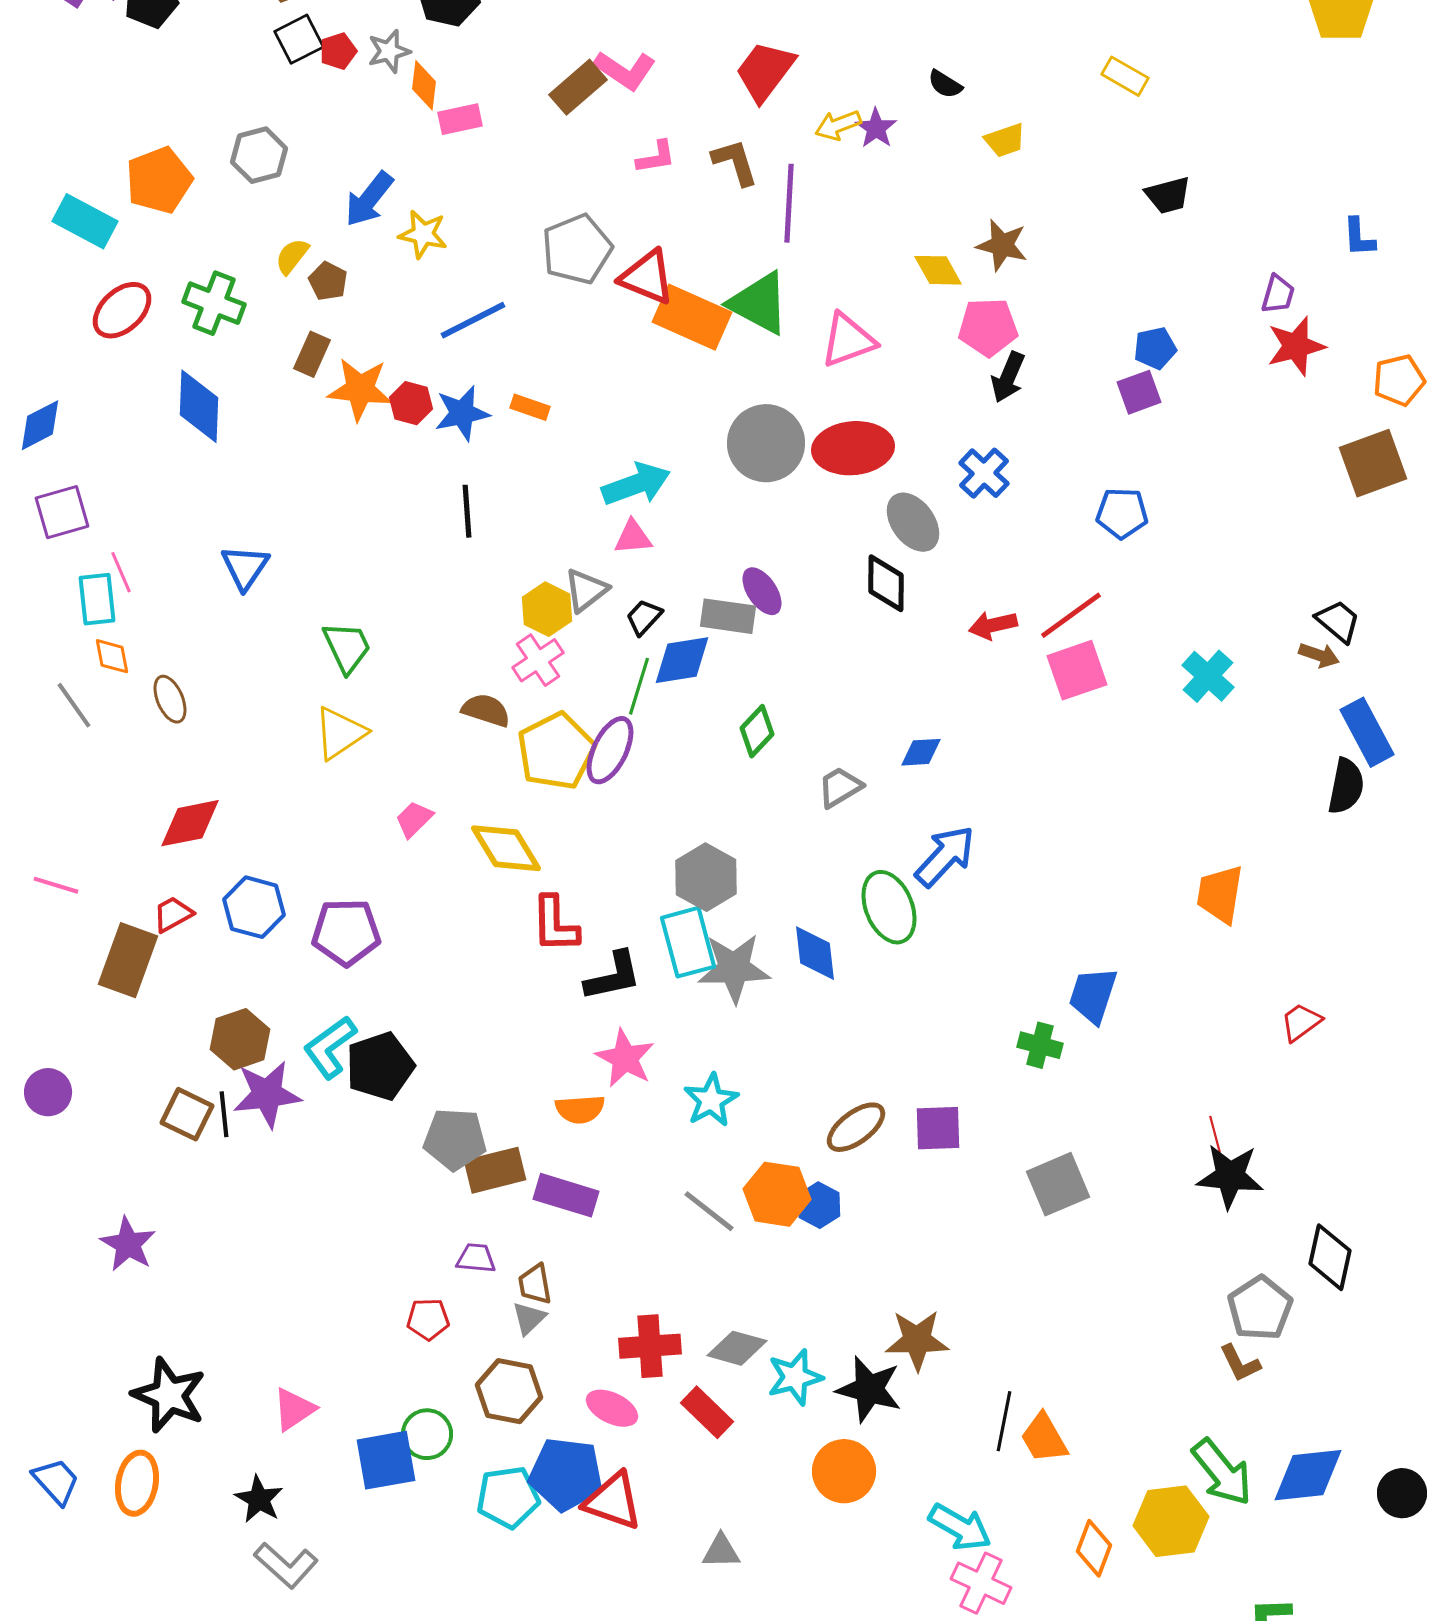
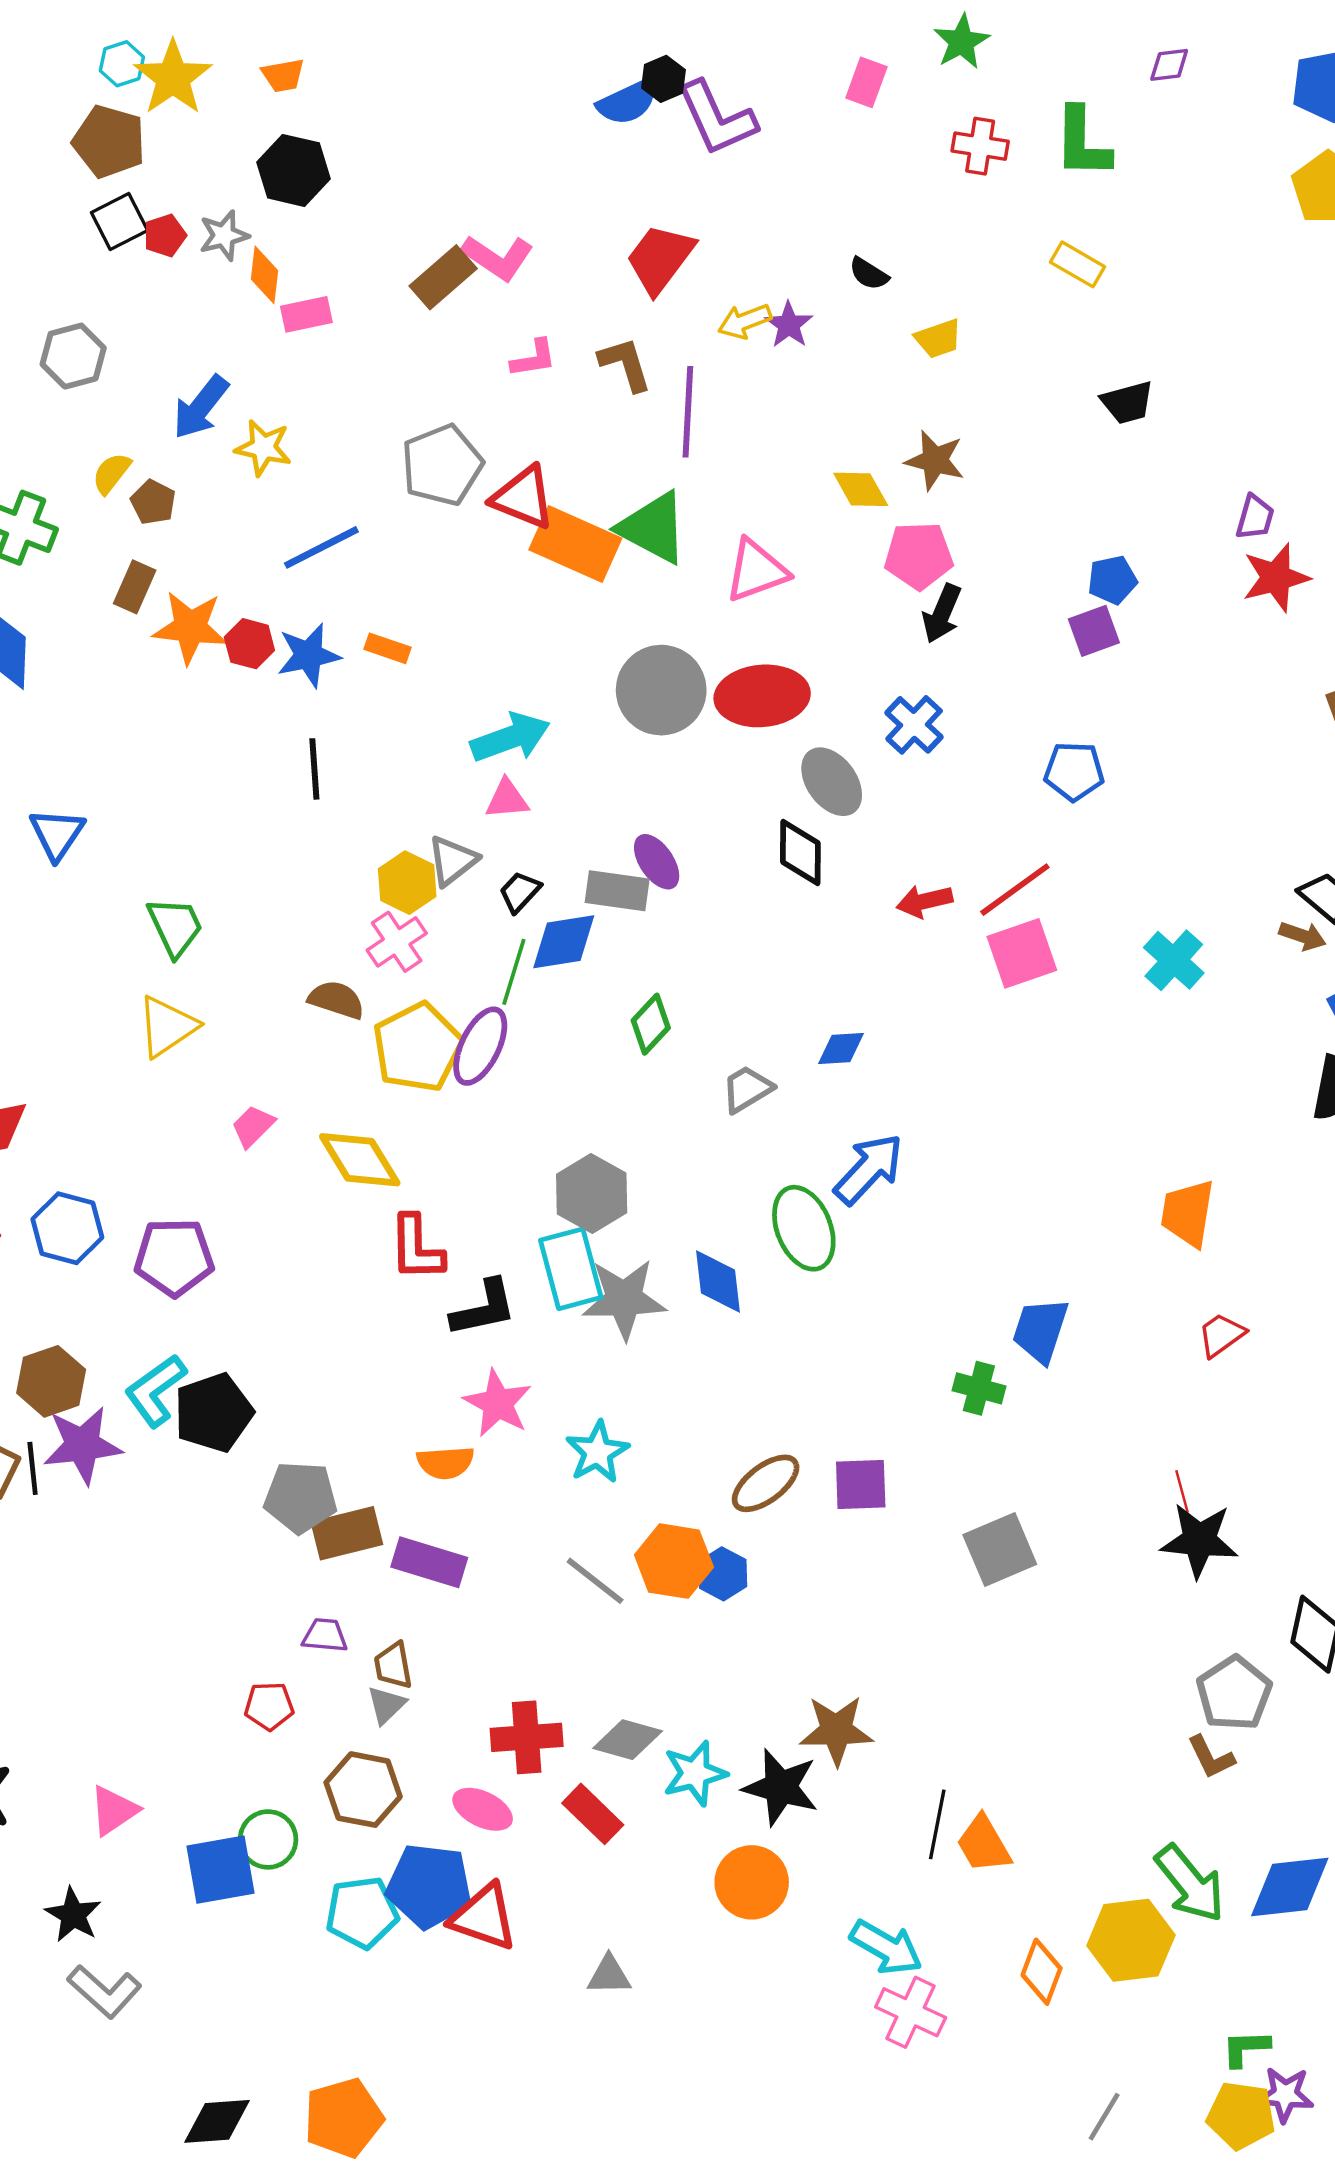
red trapezoid: (1301, 1022) -> (1221, 1335), moved

